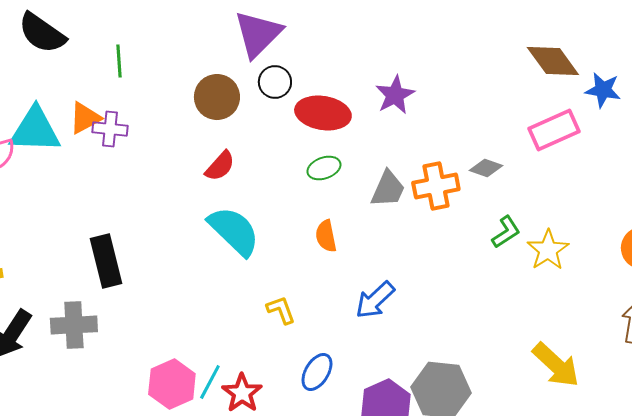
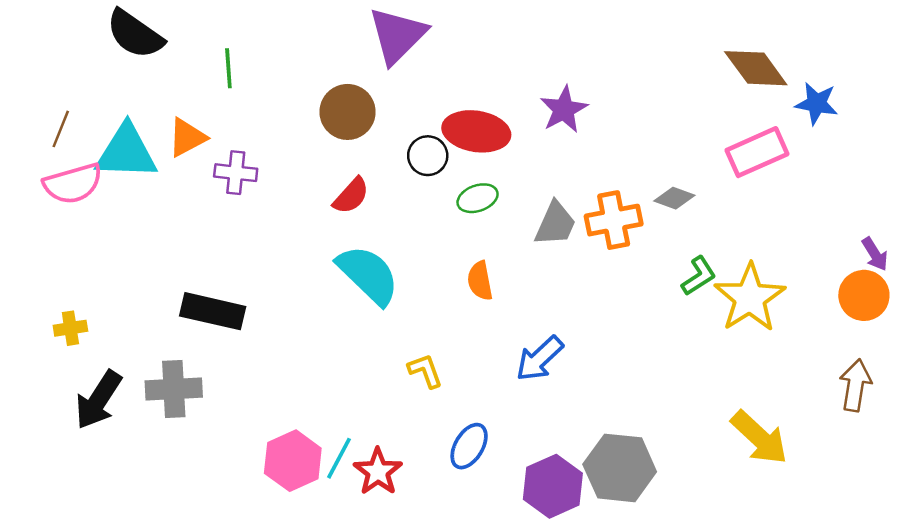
black circle: (275, 82) -> (428, 156), moved
purple cross: (110, 129) -> (236, 173), moved
yellow star: (548, 250) -> (750, 298), size x1.4
black rectangle: (106, 261) -> (213, 311), turned -63

